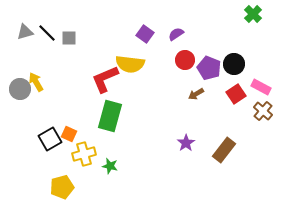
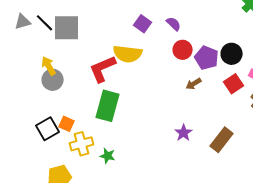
purple semicircle: (176, 34) -> (174, 24), turned 77
gray square: (69, 38) -> (67, 28), size x1.8
yellow arrow: (36, 82) -> (49, 66), moved
gray circle: (20, 89) -> (53, 80), moved

